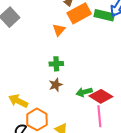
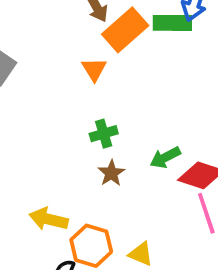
green arrow: (84, 92) -> (165, 157), moved

